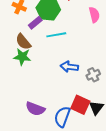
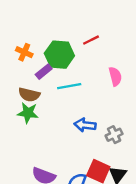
pink semicircle: (94, 15) -> (115, 76), moved
brown semicircle: (23, 42) -> (29, 95), turned -36

